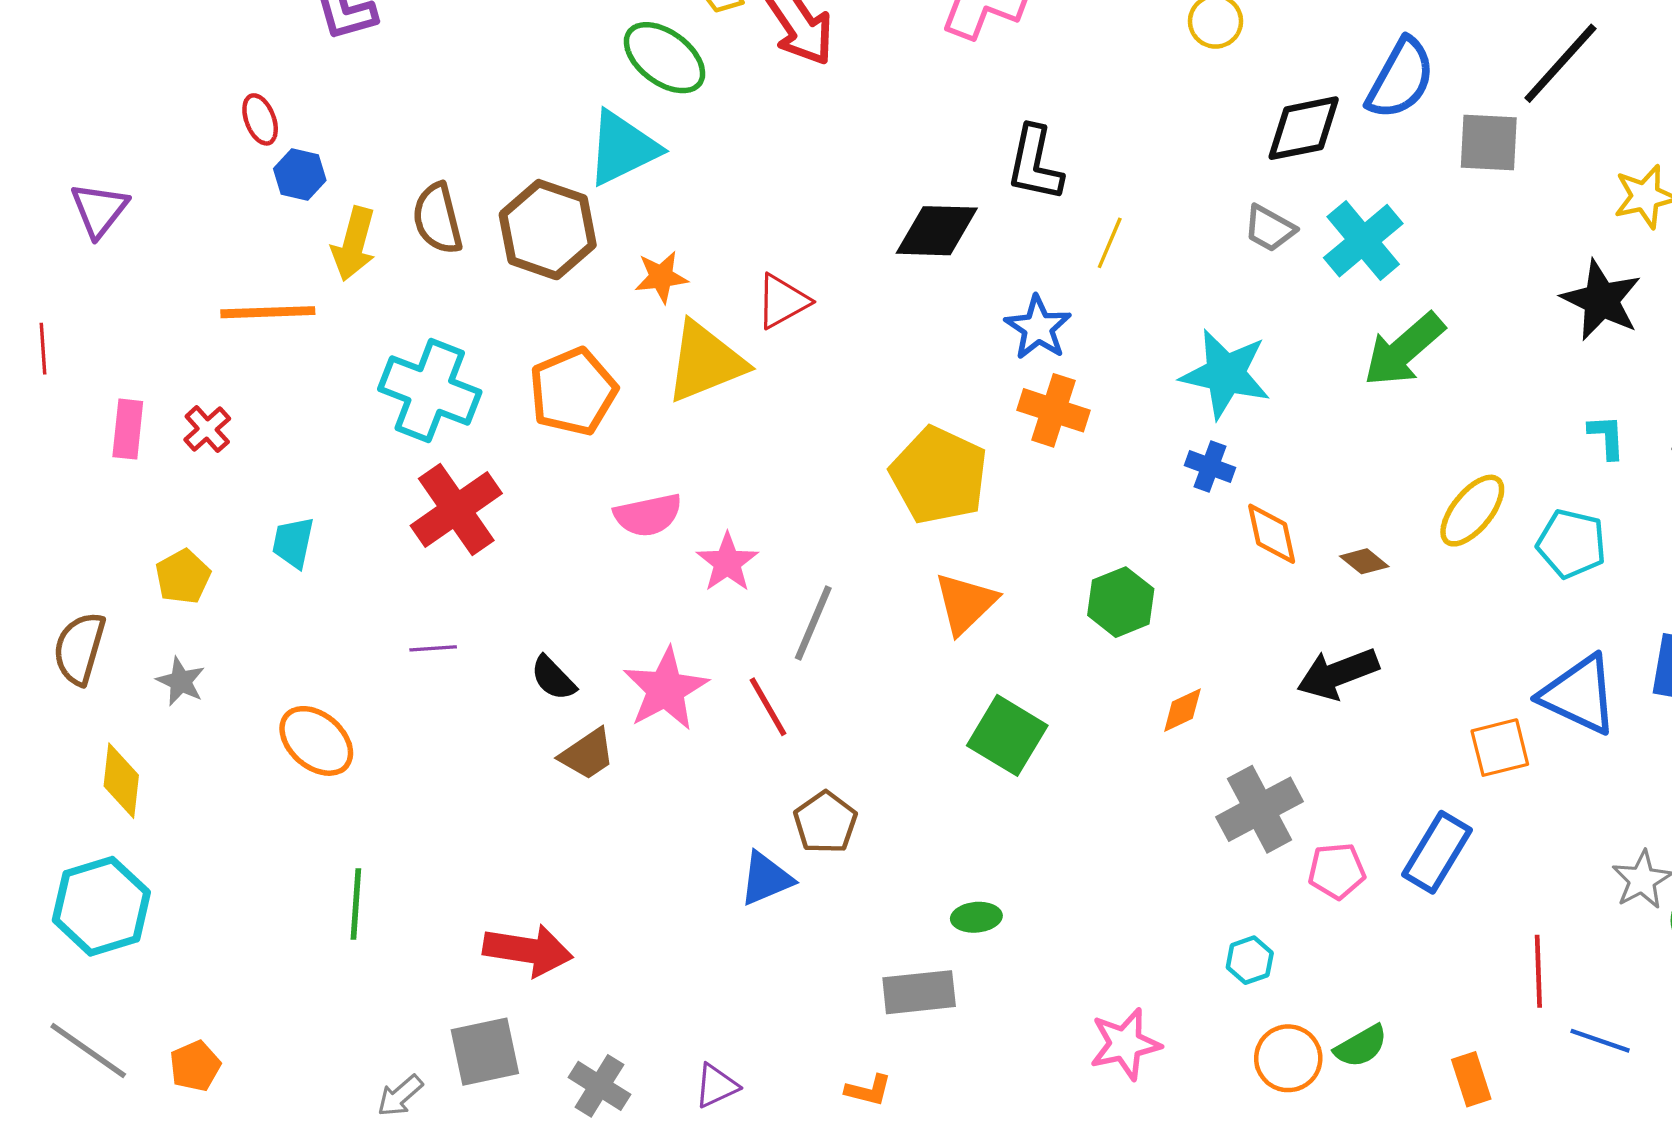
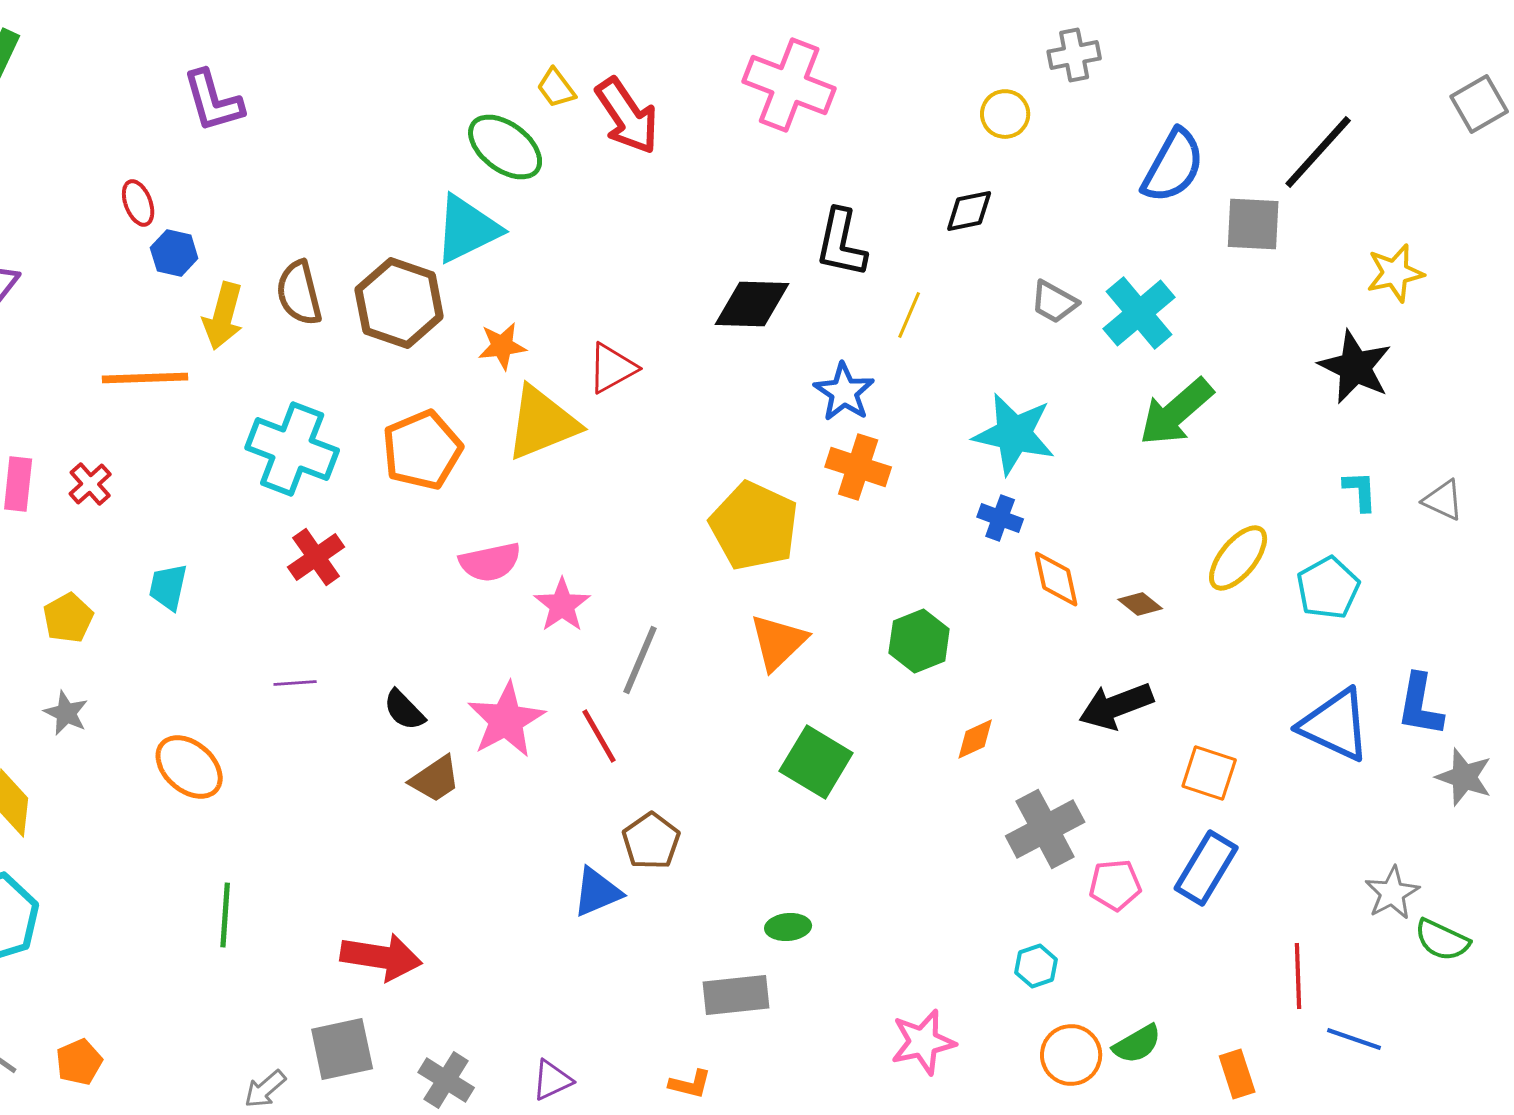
black diamond: (1304, 128) -> (969, 211), moved, size x0.7
red cross: (456, 509) -> (316, 557), size x0.7
cyan pentagon: (1571, 544) -> (1328, 588), turned 30
orange square: (1500, 748) -> (1209, 773), moved, turned 32

